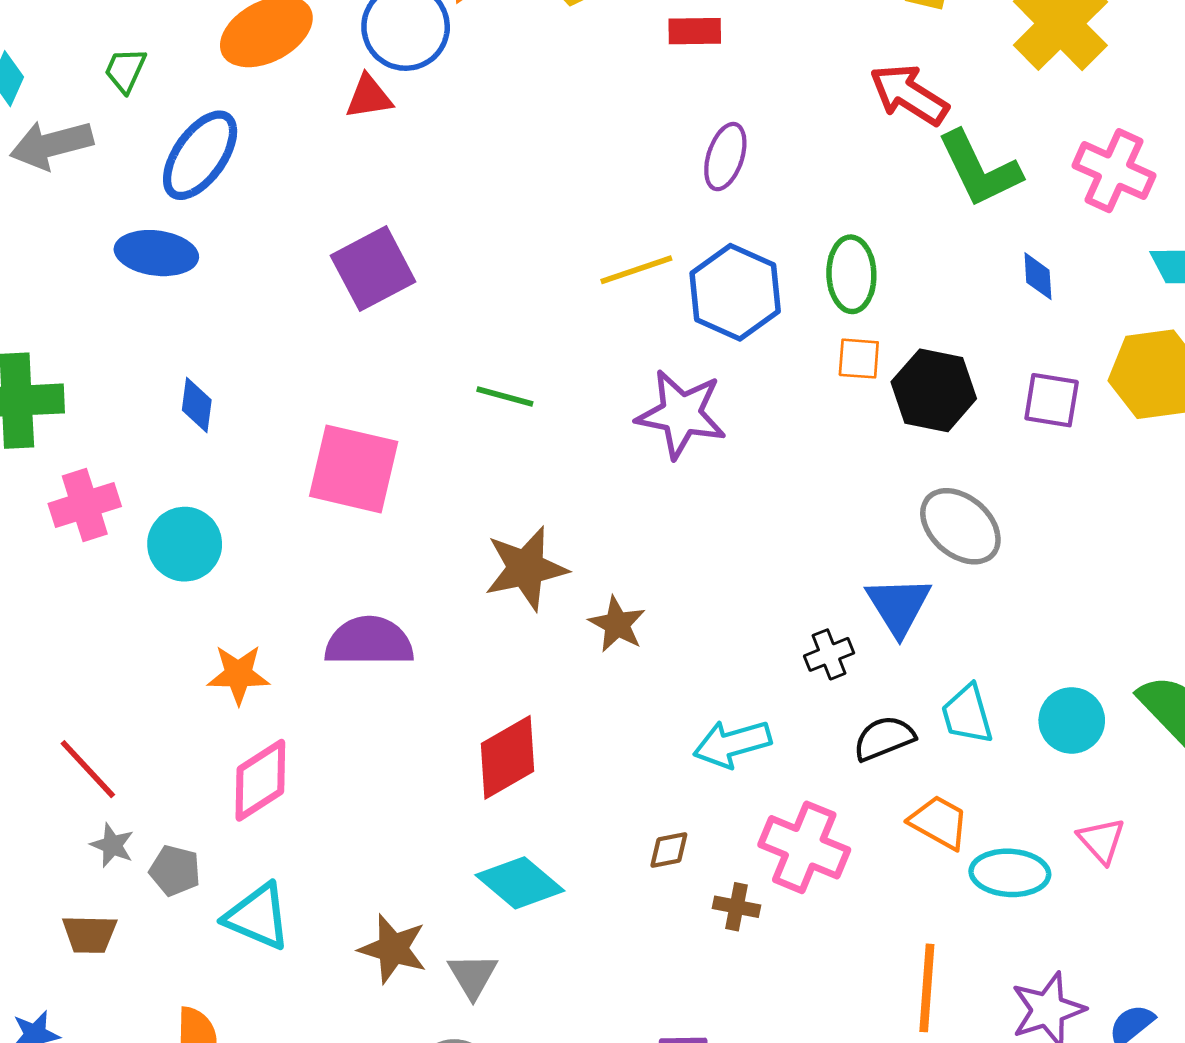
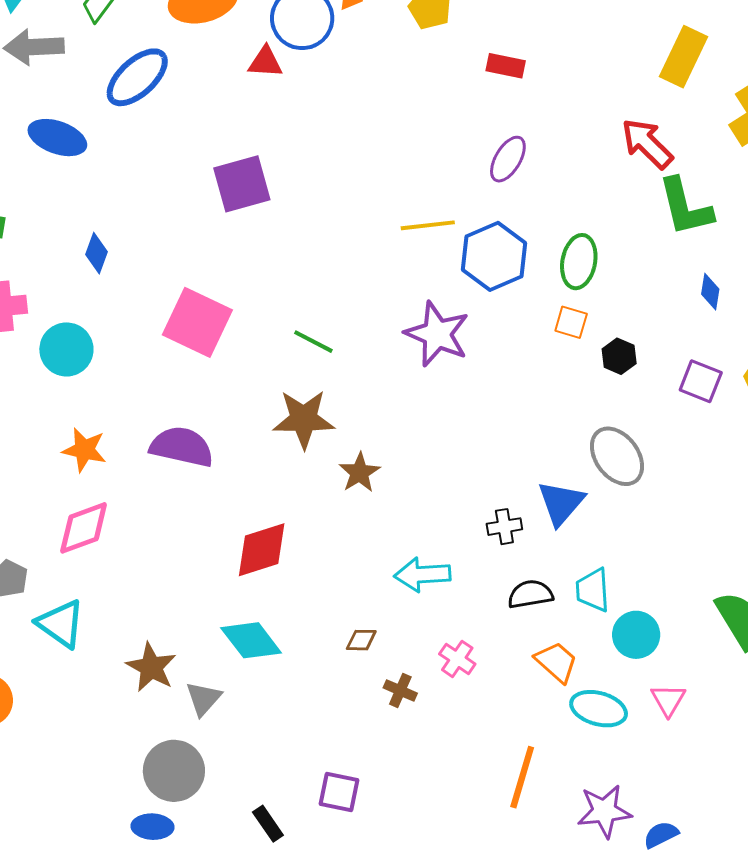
blue ellipse: (156, 253) -> (57, 138), moved
black hexagon: (934, 390) -> (619, 356), size x0.6
green line: (505, 397) -> (313, 342), moved
cyan circle: (1072, 720) -> (636, 635), moved
pink cross: (804, 847) -> (457, 659), size x0.6

